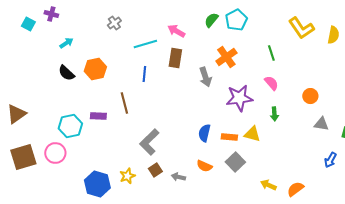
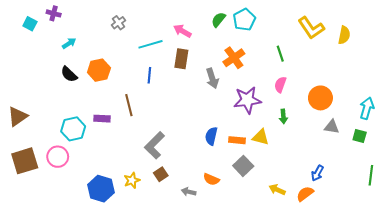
pink semicircle: (271, 83) -> (280, 85), turned -119
orange circle: (310, 96) -> (320, 98), size x1.5
blue arrow: (330, 160) -> (317, 173), moved
orange semicircle: (204, 166) -> (211, 179), moved
gray arrow: (178, 177) -> (189, 192), moved

